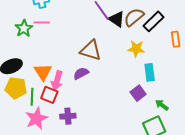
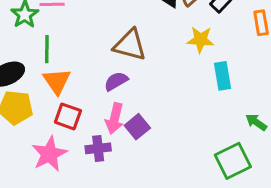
pink arrow: (57, 81) -> (115, 119), moved
purple square: (138, 93) -> (137, 127), moved
green line: (32, 97) -> (47, 49), moved
green arrow: (162, 105) -> (256, 122), moved

